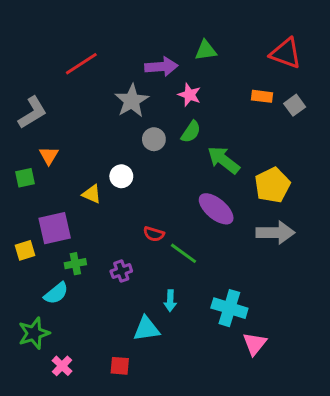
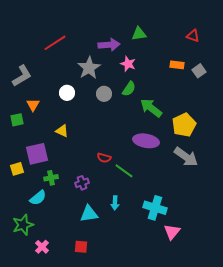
red triangle: (286, 53) -> (193, 36), size x0.6
white circle: (121, 176) -> (67, 93), moved
purple ellipse: (216, 209) -> (146, 141), turned -30
gray arrow: (275, 233) -> (186, 157), turned 35
cyan triangle: (146, 329) -> (89, 214), moved

